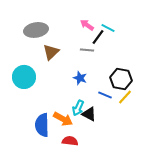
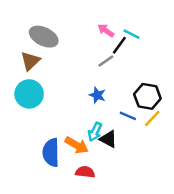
gray ellipse: (36, 30) -> (44, 37), turned 35
gray line: (87, 50) -> (106, 61), turned -40
brown triangle: (51, 52) -> (30, 61), moved

